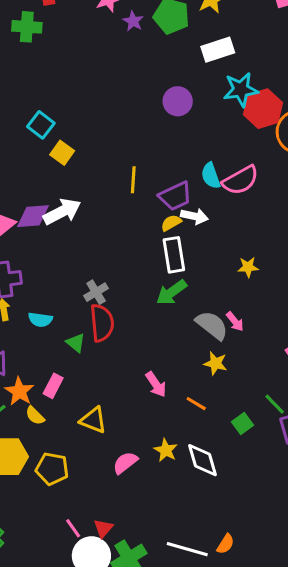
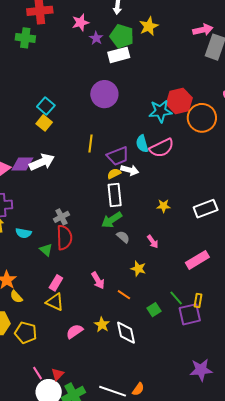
white rectangle: (218, 50) -> (119, 55), moved
cyan star: (241, 90) -> (160, 111), moved
purple circle: (178, 101) -> (104, 94), moved, size x1.4
cyan square: (41, 125) -> (46, 106), moved
gray semicircle: (212, 325) -> (123, 237), moved, size x0.6
pink rectangle: (53, 386) -> (56, 283), moved

